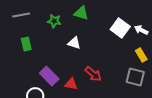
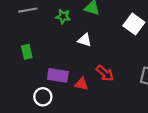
green rectangle: (26, 44) -> (27, 52), moved
purple rectangle: (49, 76) -> (58, 75), turned -36

